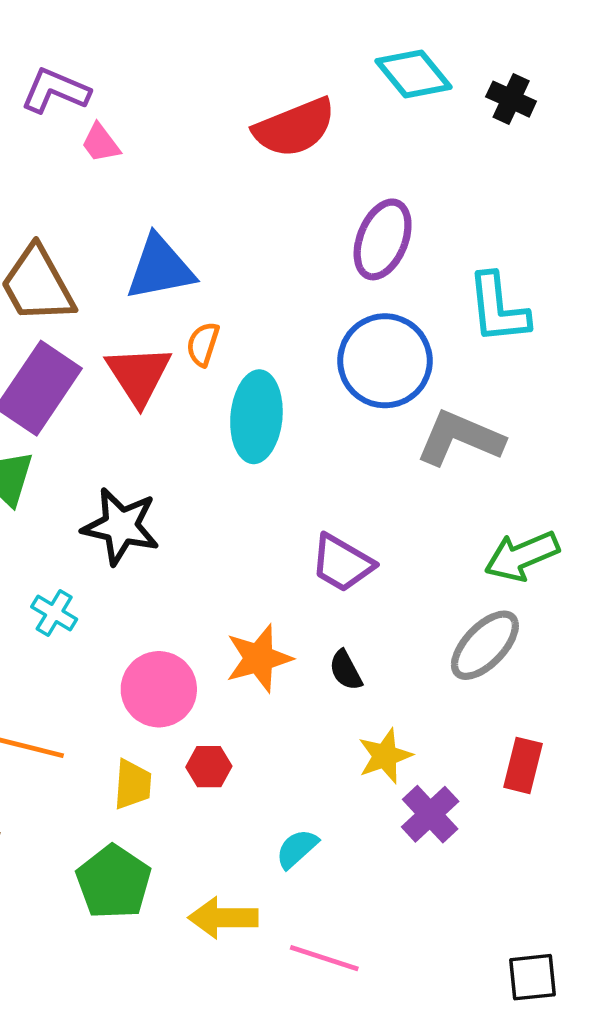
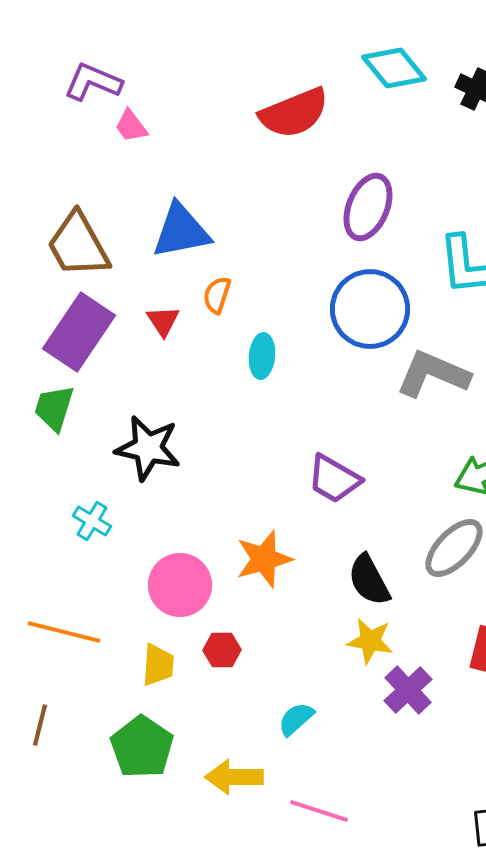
red triangle: (139, 375) -> (163, 321), size x0.6
cyan ellipse: (256, 417) -> (262, 356), size x0.6
black semicircle: (346, 670) -> (369, 580), moved, size x1.5
yellow star: (385, 756) -> (370, 641), turned 30

